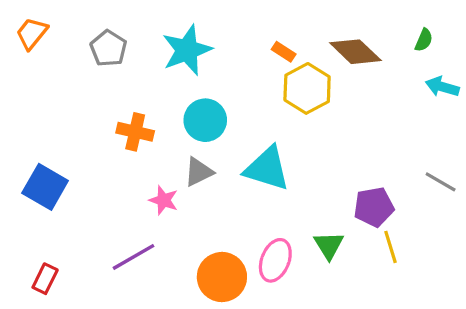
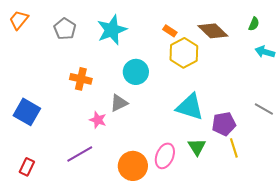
cyan circle: (205, 120) -> (136, 72), moved
cyan triangle: (267, 169) -> (190, 107), moved

